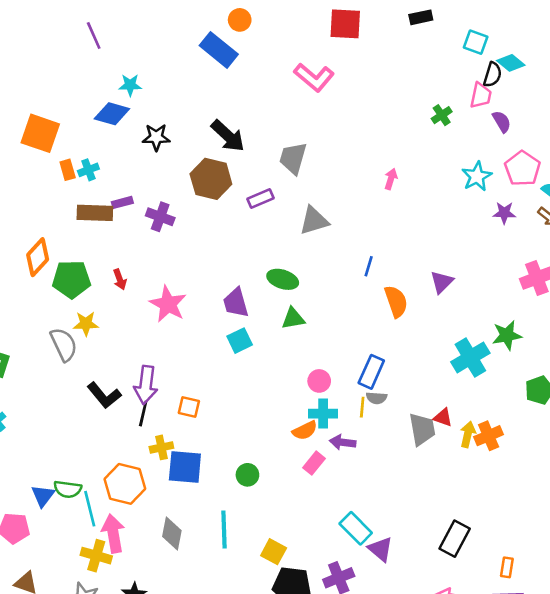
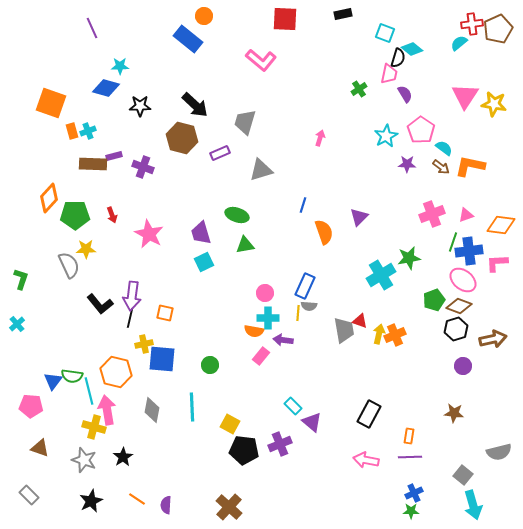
orange semicircle: (305, 430) -> (254, 331), turned 36
cyan rectangle: (356, 528) -> (293, 406), size x0.7

